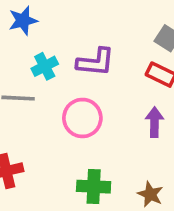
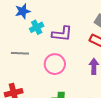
cyan cross: (45, 66) -> (37, 27), moved

